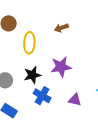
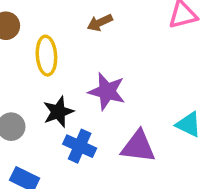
purple star: (61, 67) -> (107, 91), turned 30
purple triangle: (75, 100) -> (138, 147), size x1.5

